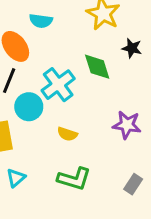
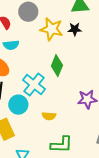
black star: (132, 48) -> (75, 29), moved
green diamond: (97, 67) -> (57, 66), turned 55

